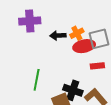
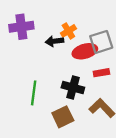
orange cross: (77, 33) -> (68, 31), moved
black cross: (73, 90) -> (73, 88), moved

